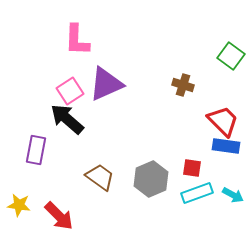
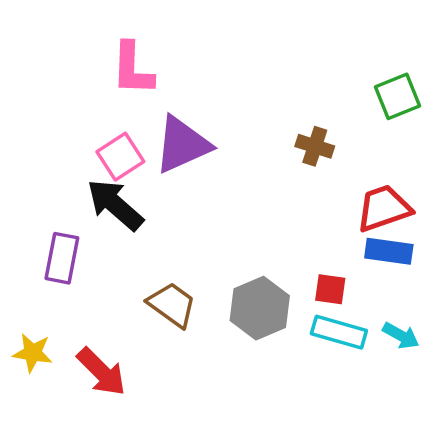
green square: (231, 56) -> (397, 96), turned 32
red trapezoid: (223, 121) -> (384, 208), turned -64
cyan rectangle: (197, 193) -> (339, 332), turned 36

